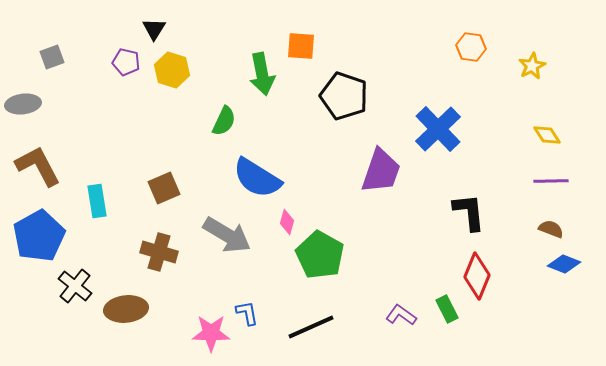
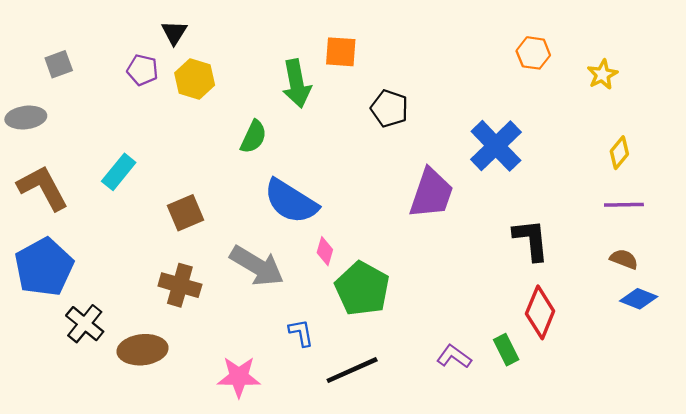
black pentagon: (344, 96) -> (389, 108), size x0.7
yellow diamond: (547, 135) -> (619, 153), turned 72
cyan rectangle: (97, 201) -> (119, 172), moved, turned 48
blue L-shape: (247, 313) -> (301, 333), moved

